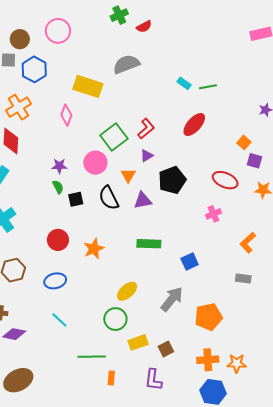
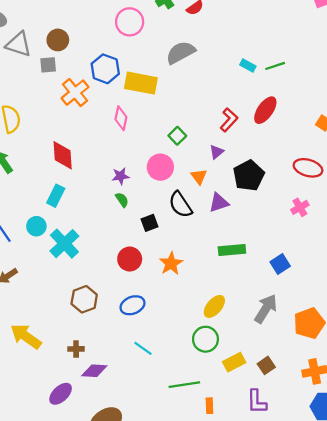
pink circle: (58, 31) -> (130, 22), moved
blue hexagon: (34, 69) -> (105, 69), moved
orange cross: (18, 107) -> (75, 93), moved
red L-shape: (146, 129) -> (229, 120), moved
green square: (114, 137) -> (177, 136), size x0.6
black square: (76, 199) -> (150, 223), moved

